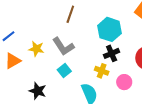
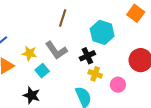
black cross: (112, 53) -> (87, 56), moved
cyan square: (64, 70) -> (42, 71), moved

